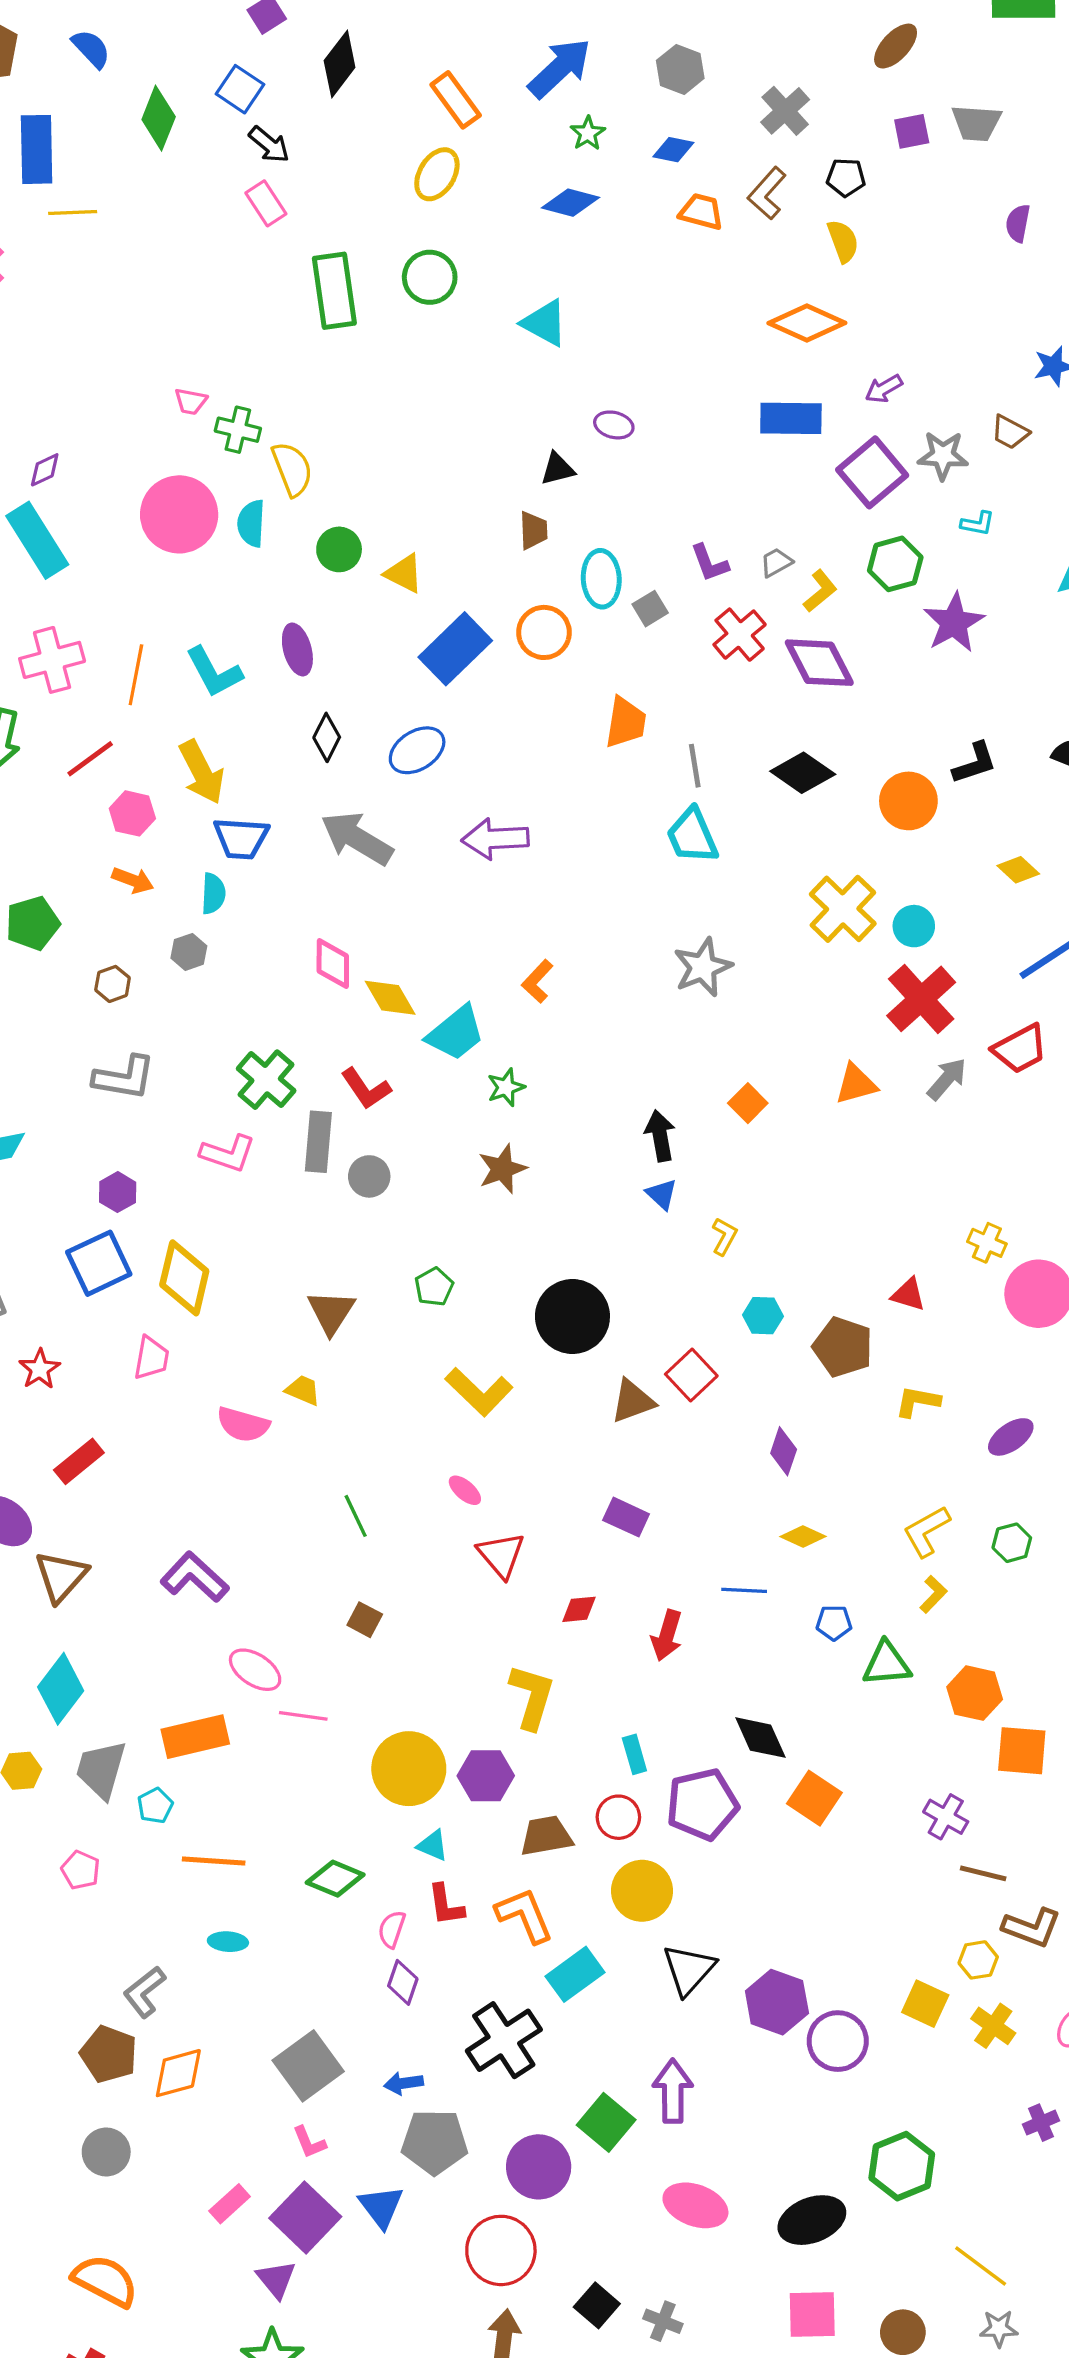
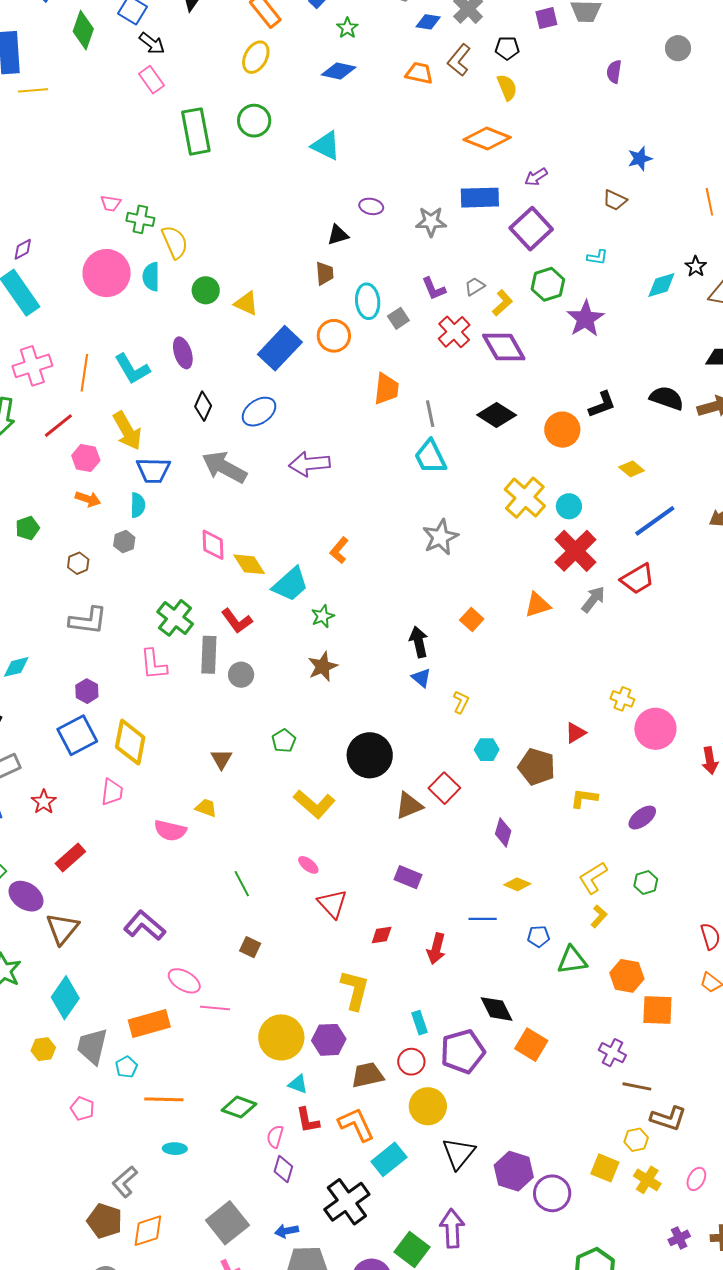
blue diamond: (673, 150) -> (428, 22), moved
gray star: (943, 455) -> (431, 222), moved
green pentagon: (33, 923) -> (27, 528), size x0.7
pink L-shape: (228, 1153) -> (154, 664), turned 68
red triangle: (908, 1294) -> (575, 733), turned -45
brown triangle: (331, 1312) -> (221, 759), size x0.7

